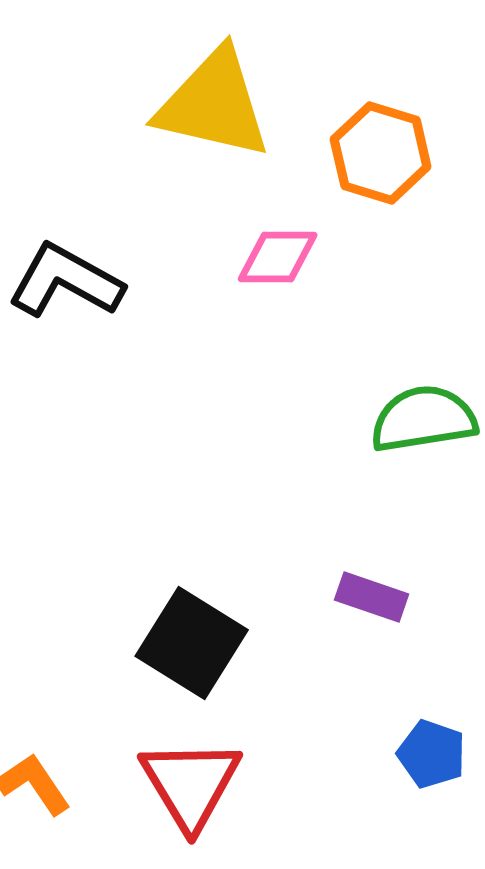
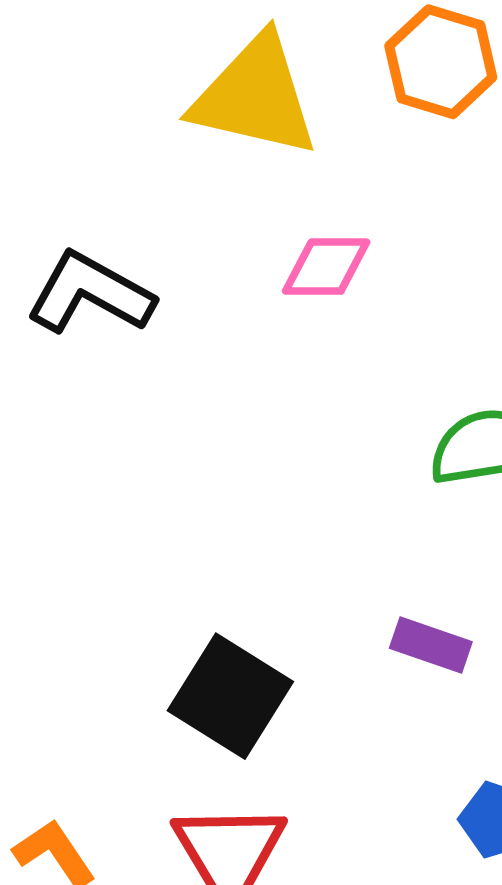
orange hexagon: (381, 153) -> (441, 62), moved

